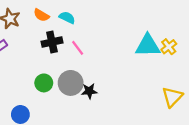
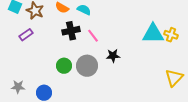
yellow cross: (169, 47) -> (171, 35), turned -32
black star: (89, 91) -> (113, 56), moved

